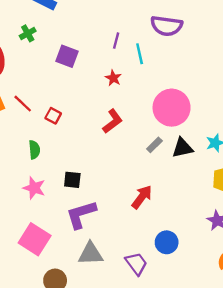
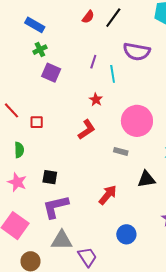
green cross: (28, 33) -> (40, 50), moved
red star: (113, 78) -> (96, 100), moved
red square: (53, 116) -> (37, 122), turned -32
gray rectangle: (154, 145) -> (121, 151), turned 56
black triangle: (182, 148) -> (146, 179), moved
purple trapezoid: (136, 264) -> (87, 257), moved

